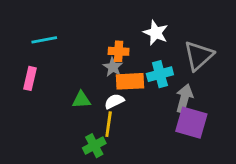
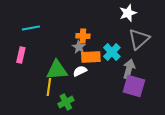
white star: (156, 33) -> (128, 13), moved, turned 30
cyan cross: (160, 74) -> (112, 52), turned -30
green triangle: (81, 100) -> (57, 70), size x1.6
yellow line: (109, 124) -> (49, 87), moved

